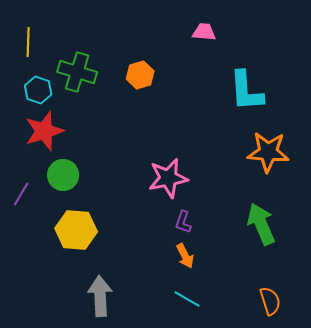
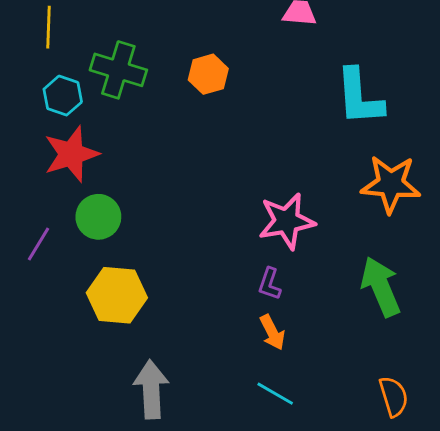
pink star: (168, 178) -> (287, 221), moved

